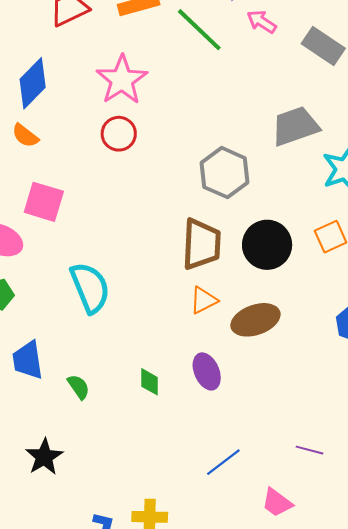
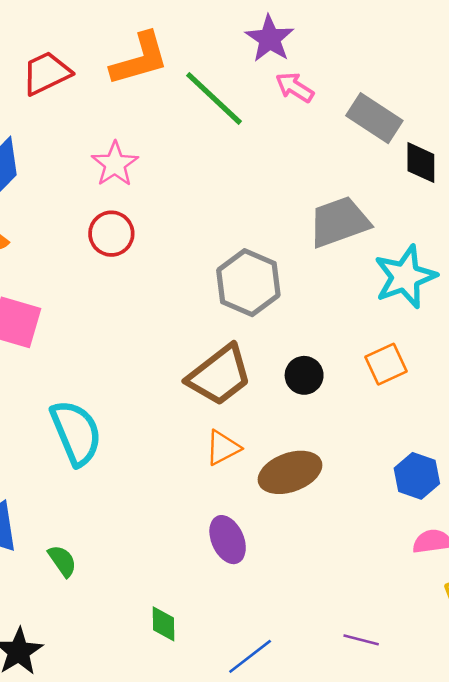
pink star: (122, 80) -> (115, 164), size x0.7
brown trapezoid: (201, 244) -> (219, 375), turned 50
black circle: (267, 245) -> (304, 375), size x0.6
green diamond: (150, 382) -> (164, 624), moved

